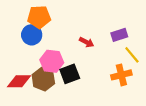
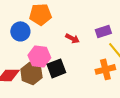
orange pentagon: (39, 17) -> (40, 14), moved

